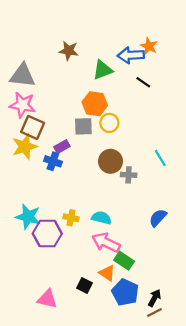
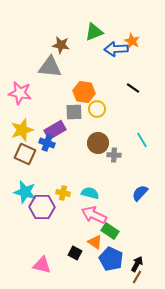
green triangle: (103, 70) -> (94, 32), moved
gray triangle: (22, 76) -> (50, 67), moved
black line: (143, 82) -> (133, 88), moved
brown square: (33, 127) -> (25, 154), moved
purple rectangle: (62, 147) -> (55, 130), size x1.5
brown line: (155, 313) -> (137, 277), turned -32

